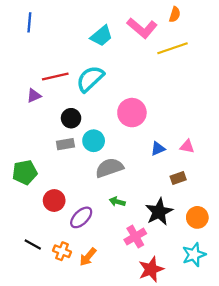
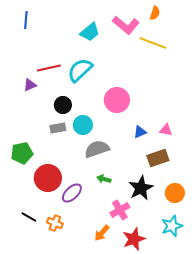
yellow line: (173, 48) -> (153, 43), turned 40
brown rectangle: (178, 178) -> (158, 158), size x1.5
red circle: (54, 201) -> (48, 178), size x1.4
orange arrow: (88, 257) -> (102, 233), moved

